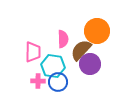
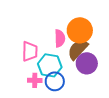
orange circle: (97, 31) -> (80, 30), moved

